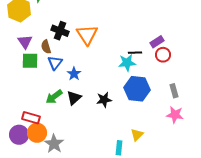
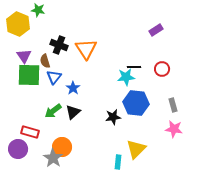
purple rectangle: (157, 42) -> (156, 30), moved
green square: (30, 61) -> (29, 75), size x1.4
black star: (104, 100) -> (113, 117), moved
orange circle: (37, 133) -> (62, 147), moved
yellow triangle: (137, 135) -> (136, 149), size x1.5

